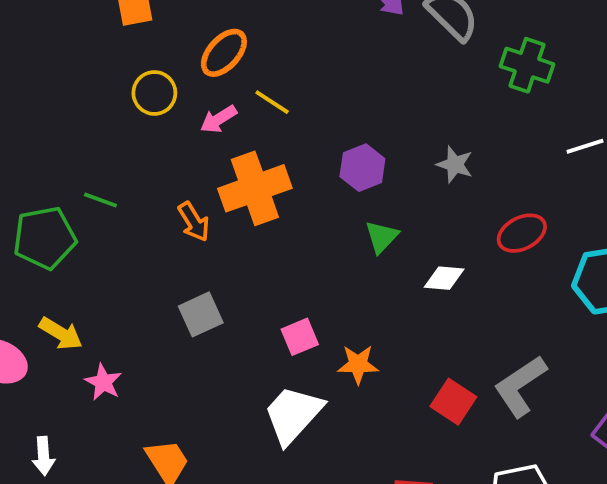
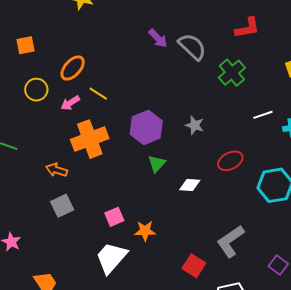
green cross: (527, 65) -> (232, 73), turned 32
purple hexagon: (362, 168) -> (146, 127), size x1.4
orange arrow: (194, 222) -> (57, 170), moved, turned 140
red square: (453, 402) -> (194, 266), moved

